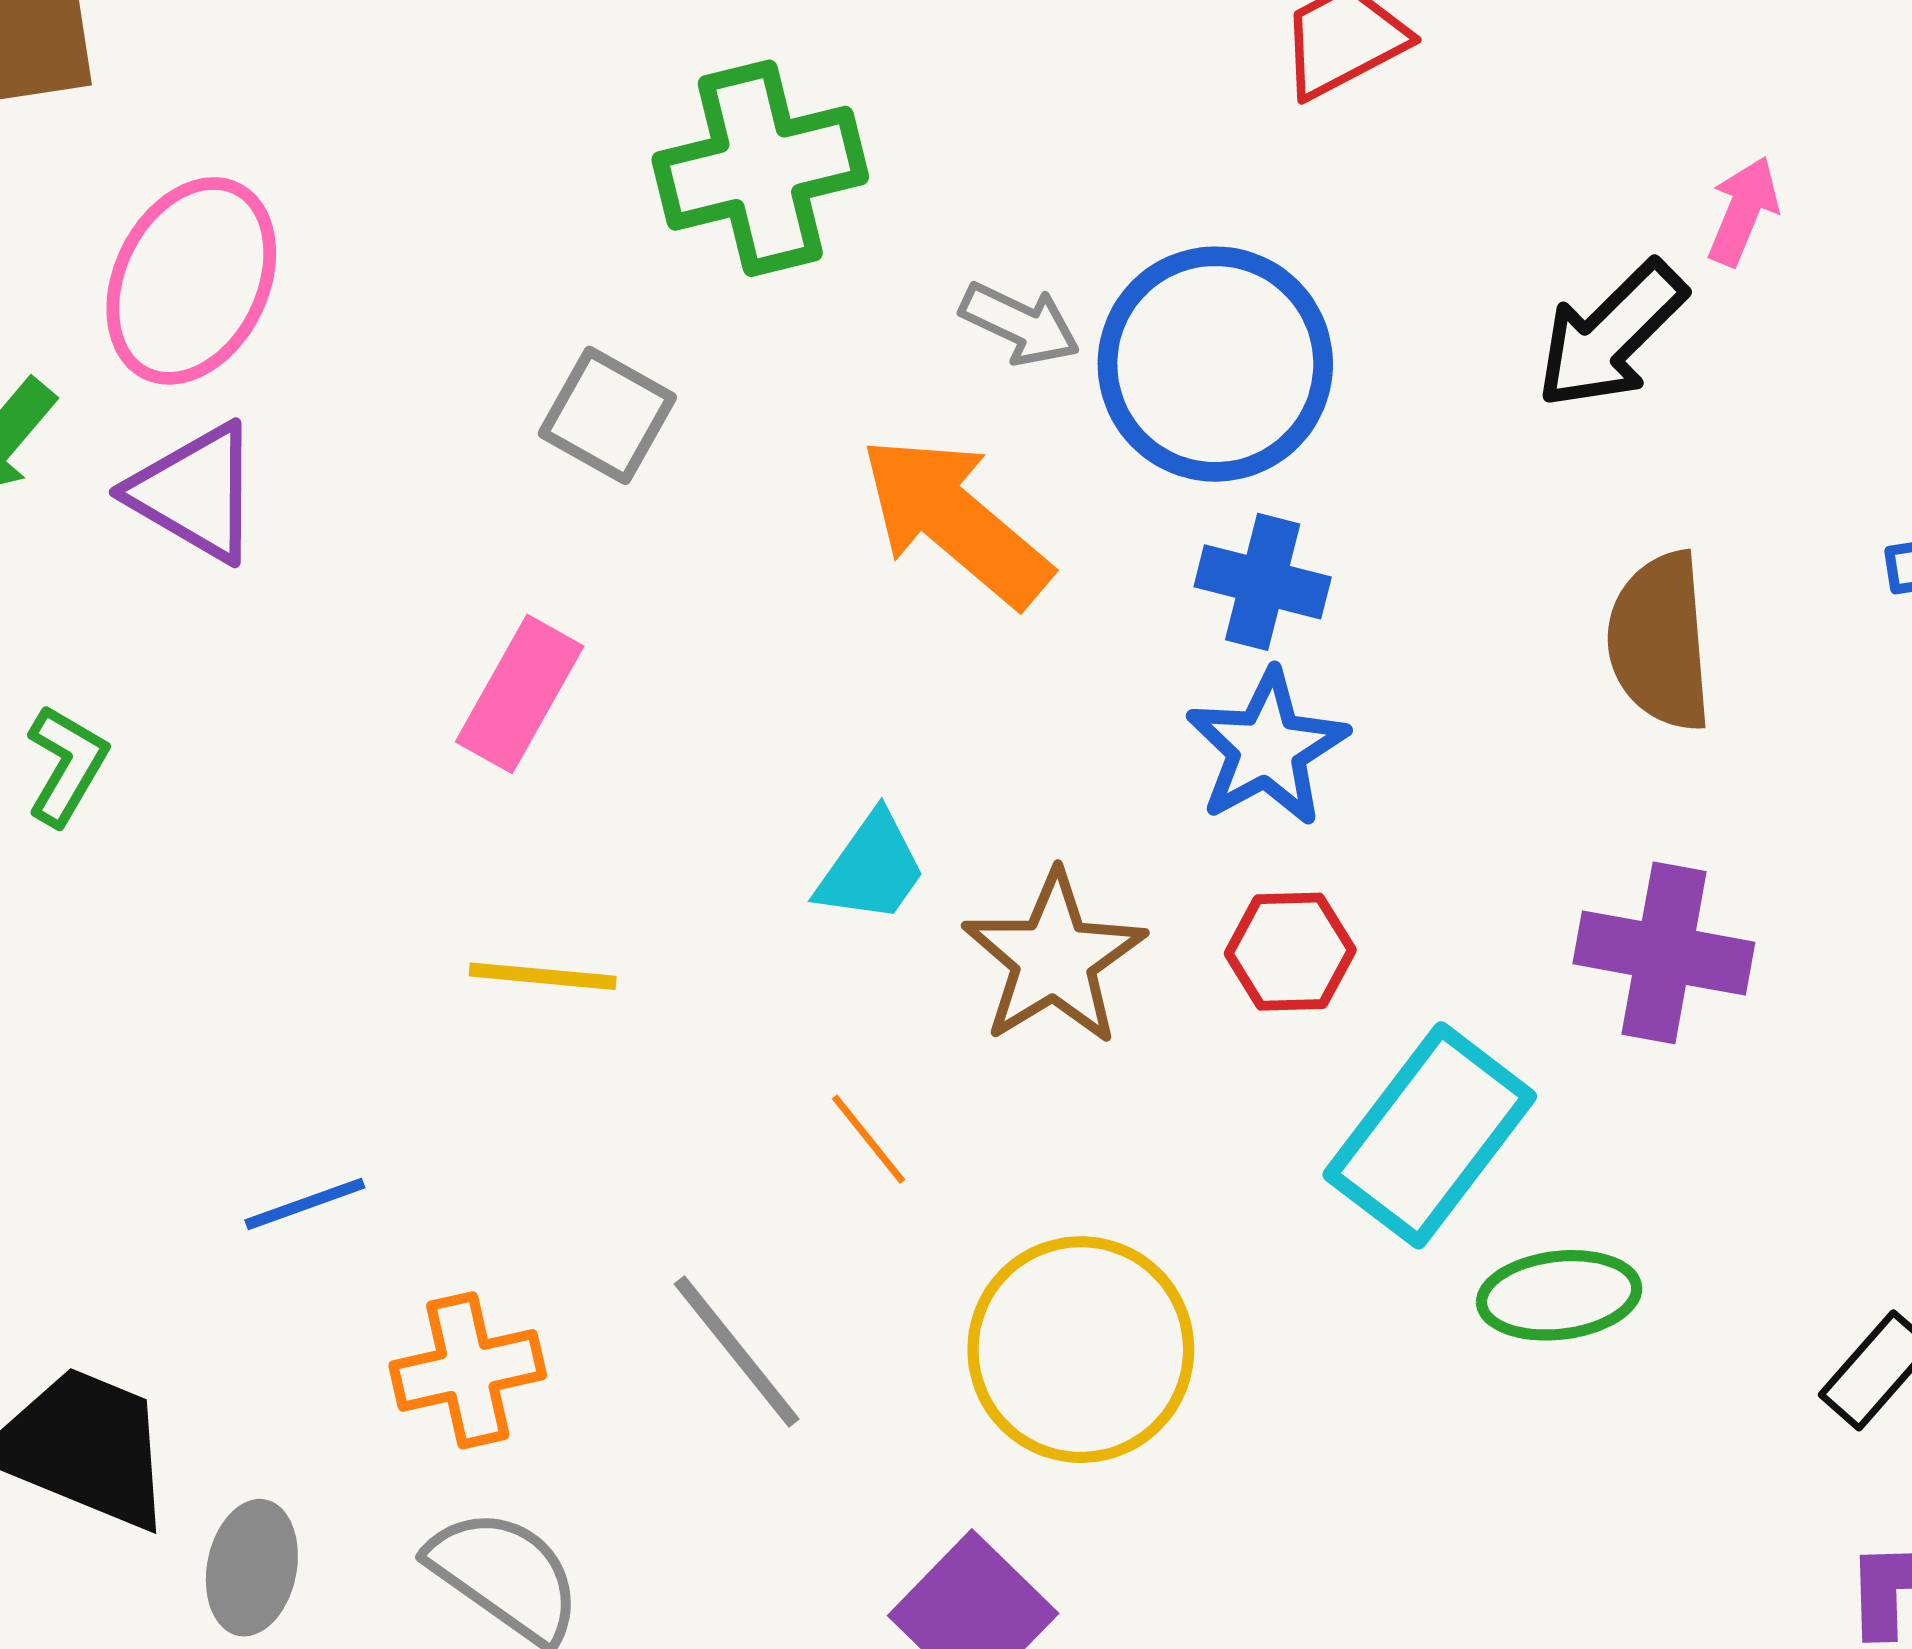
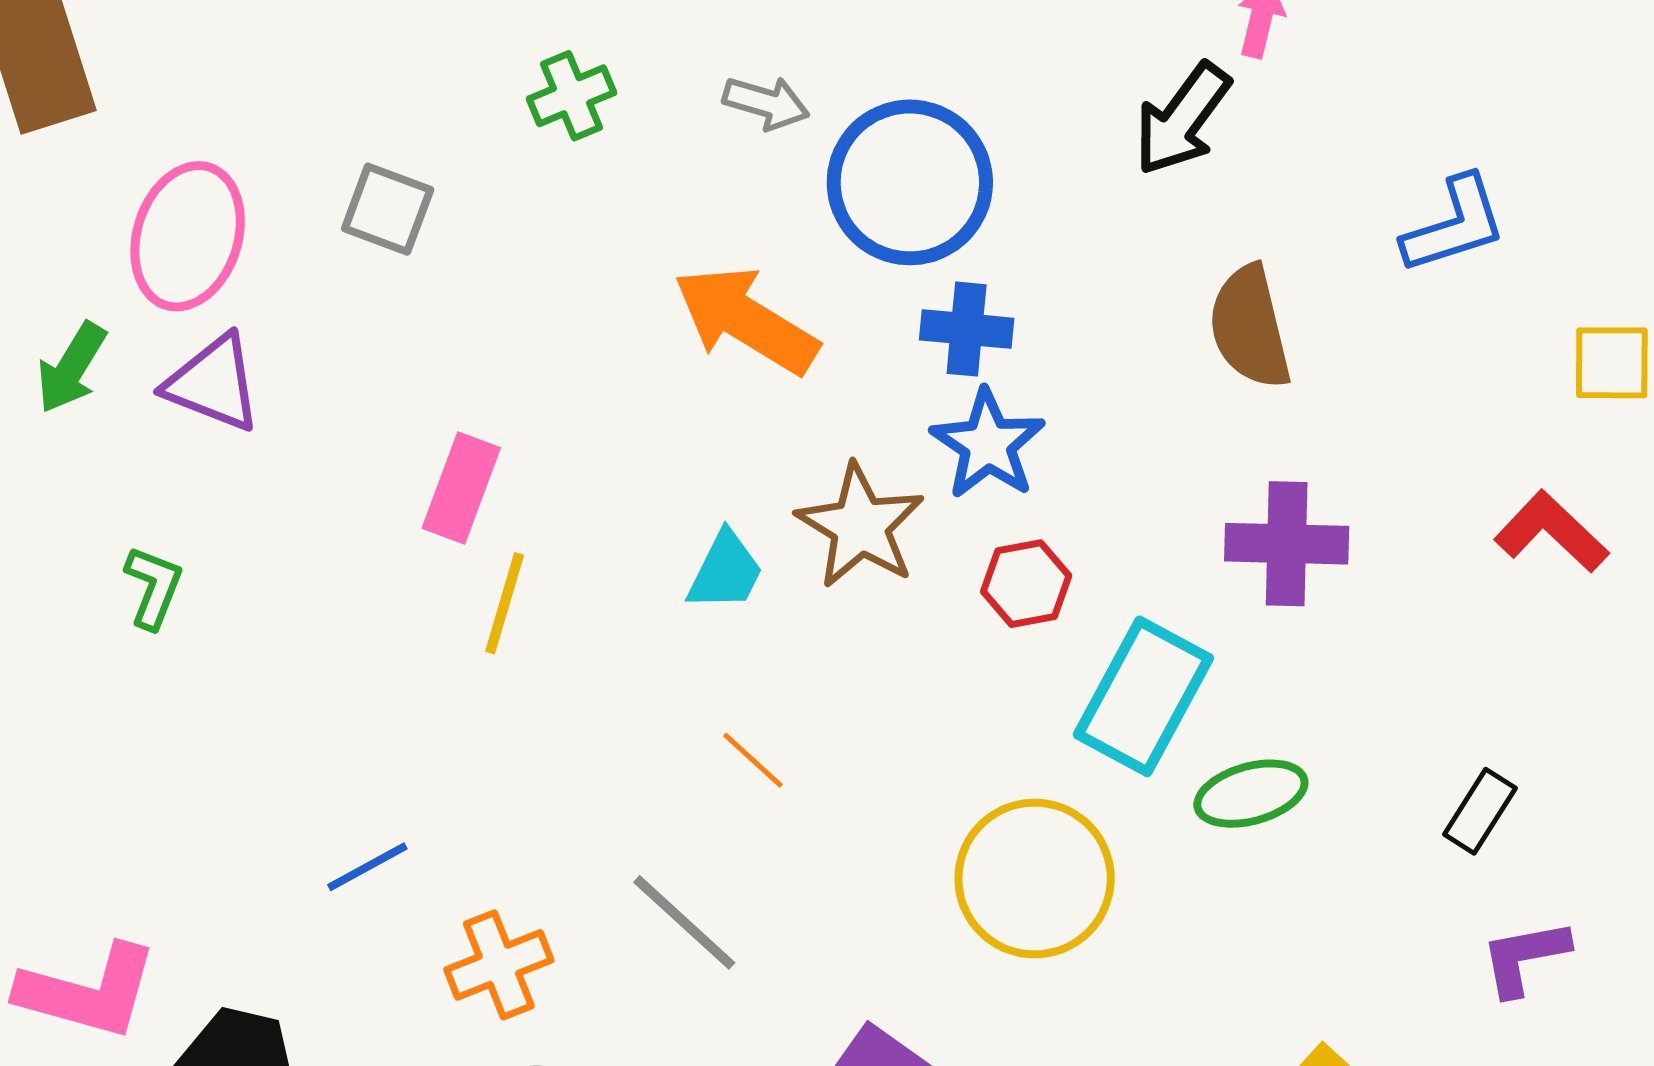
green cross: (760, 168) -> (572, 96), size x0.6
gray arrow: (1020, 324) -> (766, 103), moved
gray square: (607, 415) -> (388, 209), moved
brown star: (1054, 958) -> (860, 526), moved
yellow line: (543, 976) -> (505, 603), moved, turned -70
yellow circle: (1081, 1350) -> (1035, 879), moved

